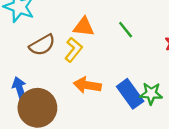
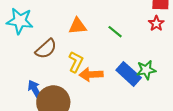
green line: (126, 30) -> (115, 32), moved
yellow L-shape: (73, 50) -> (76, 62), moved

